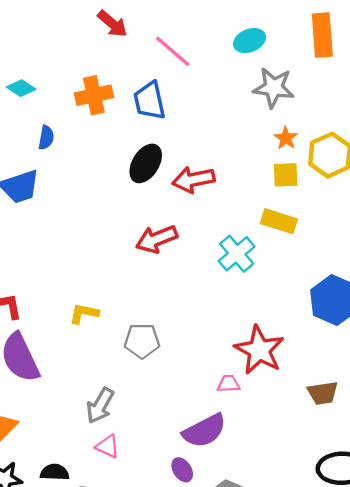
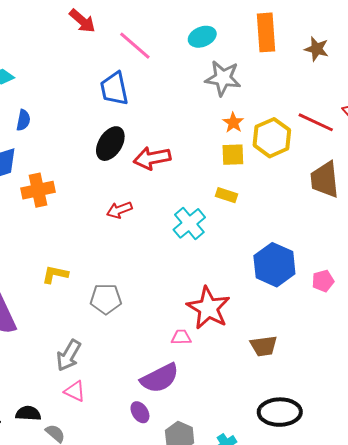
orange cross: (94, 95) -> (38, 190), moved
yellow rectangle: (279, 221) -> (227, 195), size x0.7
red arrow: (157, 239) -> (119, 210), size x0.7

